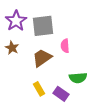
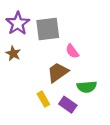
pink semicircle: (65, 46) -> (72, 51), turned -32
brown trapezoid: (42, 58) -> (58, 72), moved

